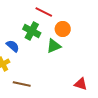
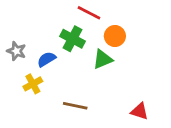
blue semicircle: (13, 46) -> (47, 59), turned -72
brown line: (22, 84) -> (75, 106), moved

